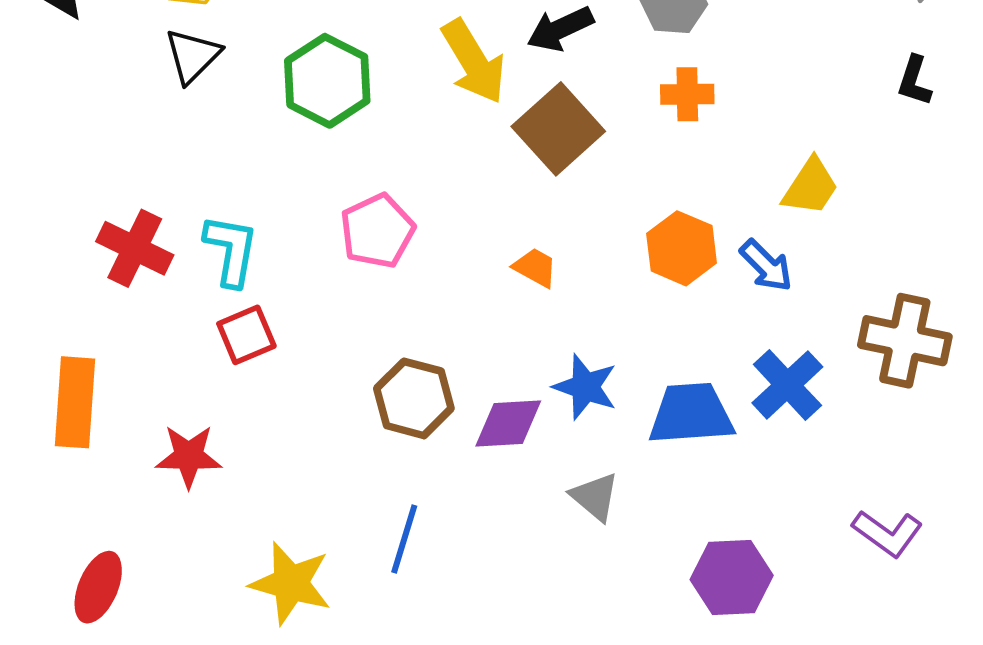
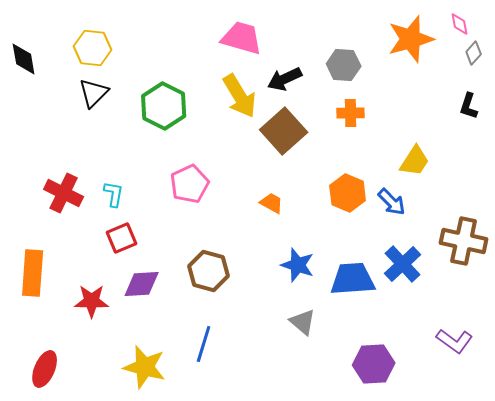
cyan L-shape: (231, 250) -> (114, 194), size x0.7
purple diamond: (508, 423) -> (142, 284), moved

